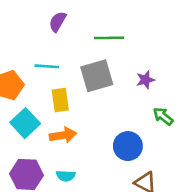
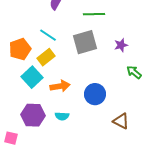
cyan line: (47, 66) -> (48, 35), turned 30
yellow rectangle: (60, 100) -> (46, 57), moved, turned 60
blue circle: (128, 146) -> (95, 94), moved

